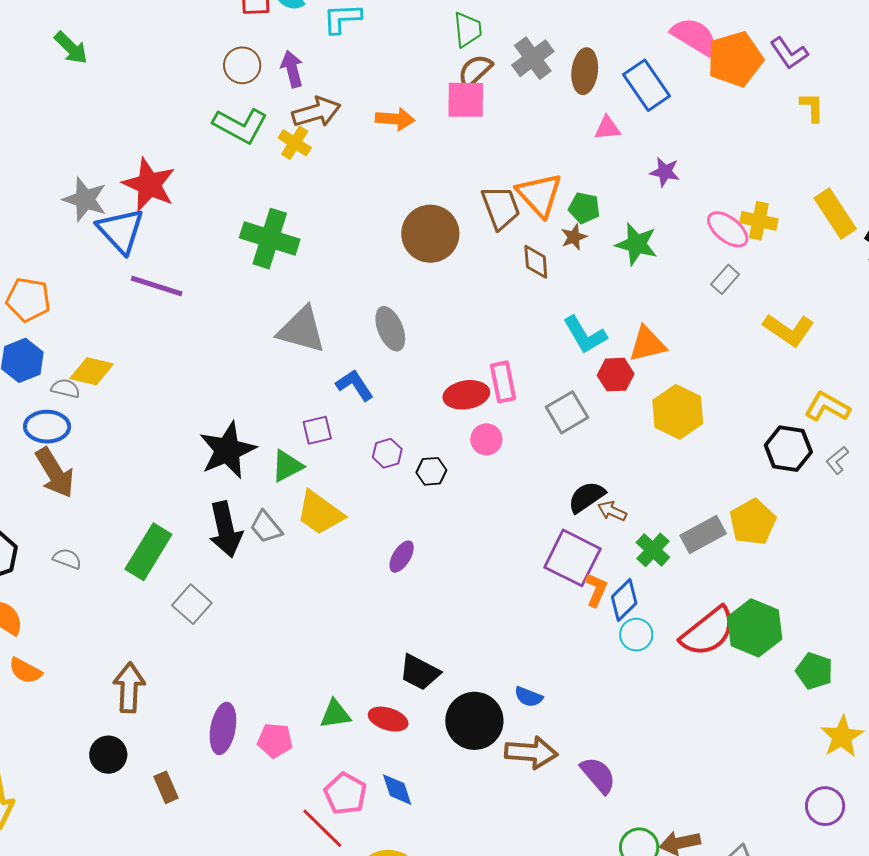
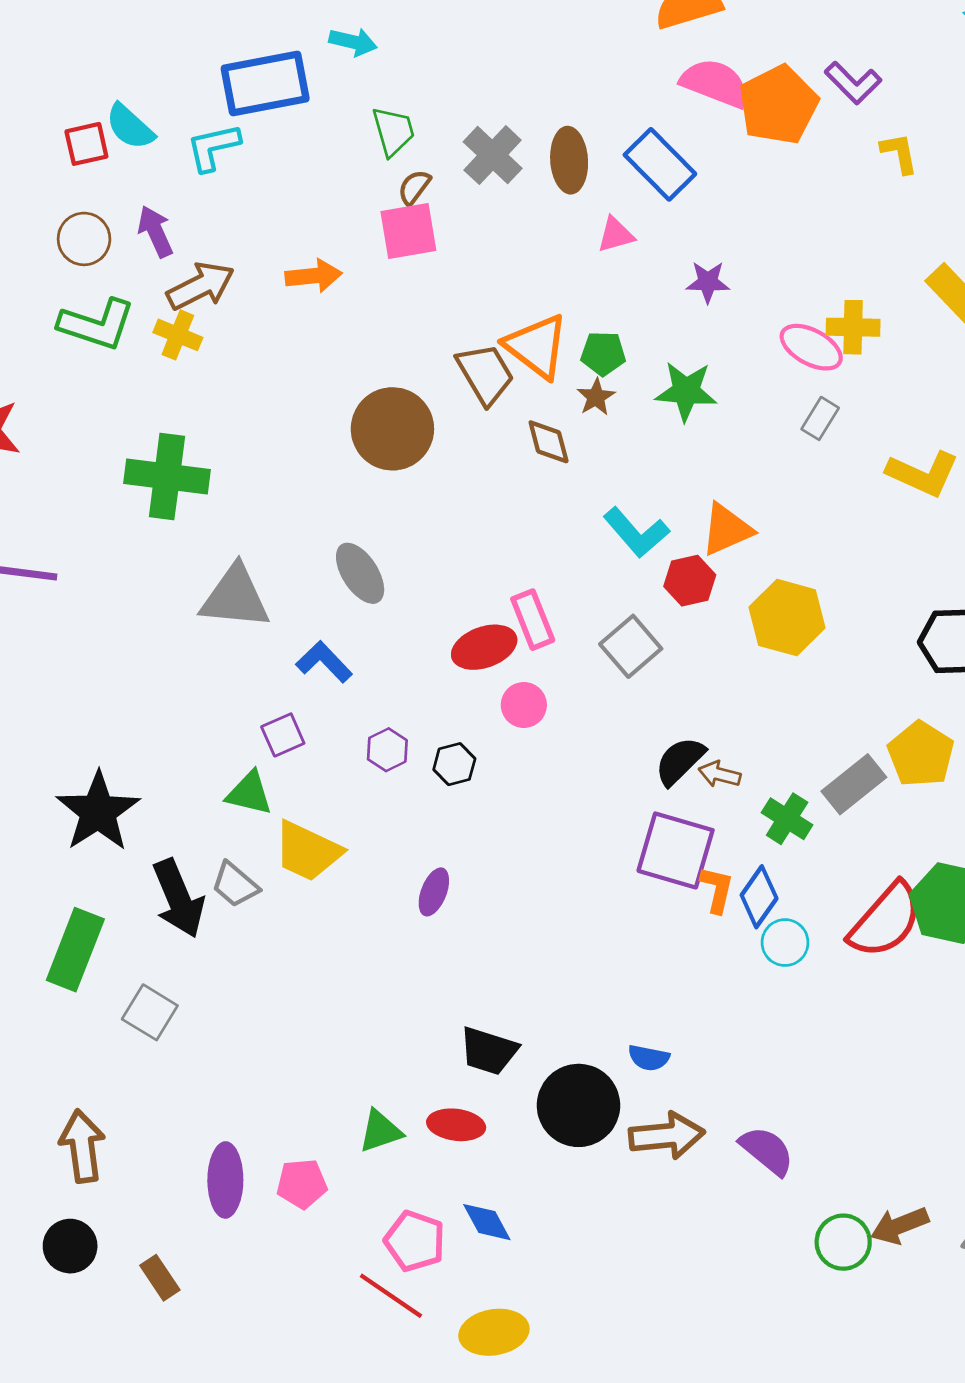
brown semicircle: (475, 71) -> (414, 187), size x0.7
black star: (228, 450) -> (98, 812), moved
green triangle: (287, 466) -> (249, 793), turned 51

